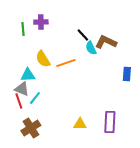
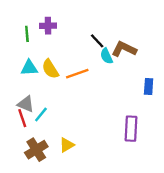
cyan triangle: (28, 75) -> (29, 68), moved
purple rectangle: (110, 122) -> (131, 129), moved
yellow triangle: (80, 124) -> (67, 145), moved, turned -32

